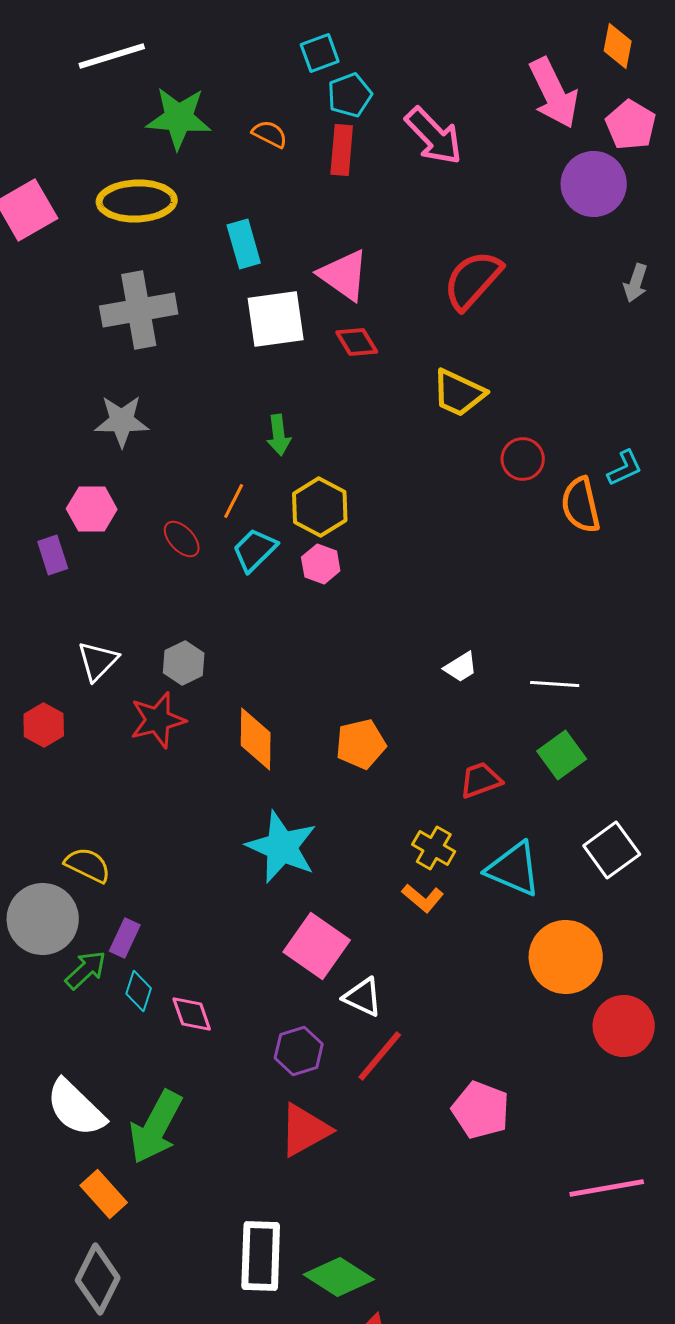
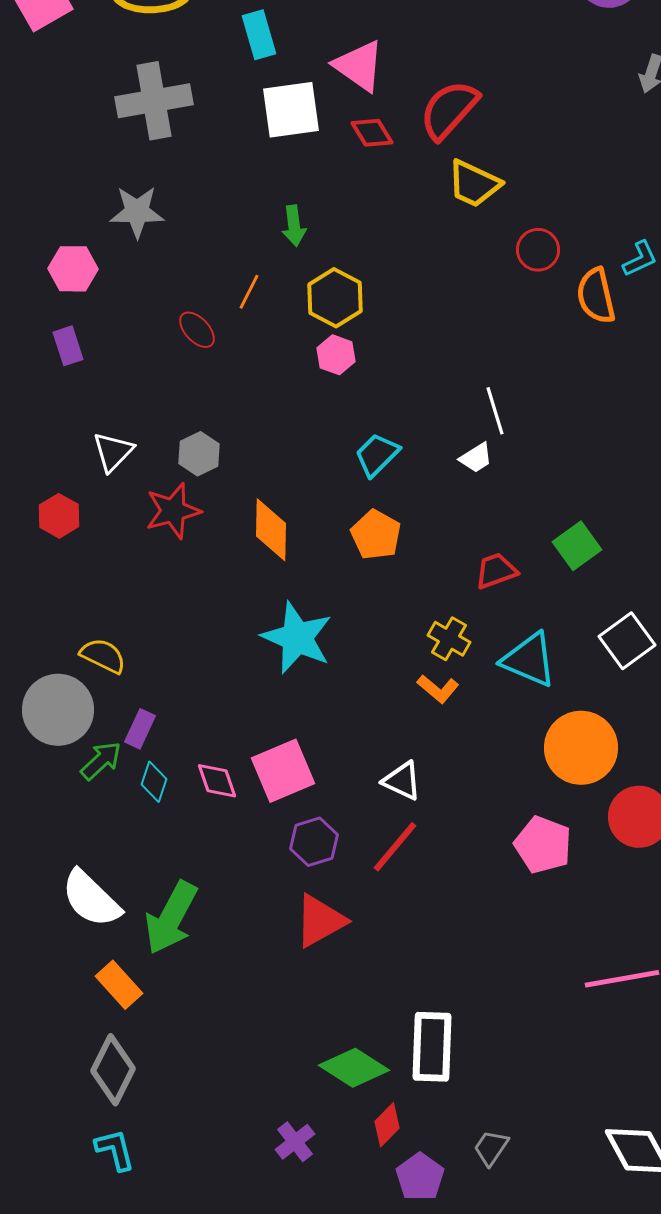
red semicircle: (473, 280) -> (449, 110), moved
pink hexagon: (92, 509) -> (73, 269), moved
cyan trapezoid: (255, 550) -> (377, 455), moved
white line: (555, 684) -> (495, 411), moved, turned 69
orange pentagon: (361, 744) -> (376, 535), turned -30
pink square: (317, 946) -> (283, 771), moved, turned 32
white triangle: (363, 997) -> (402, 781), moved
pink diamond: (192, 1014) -> (217, 781), moved
pink pentagon: (481, 1110) -> (543, 845), moved
white rectangle: (261, 1256) -> (432, 1047), moved

